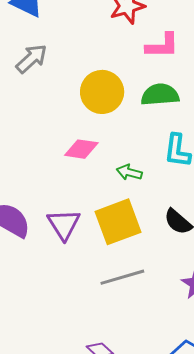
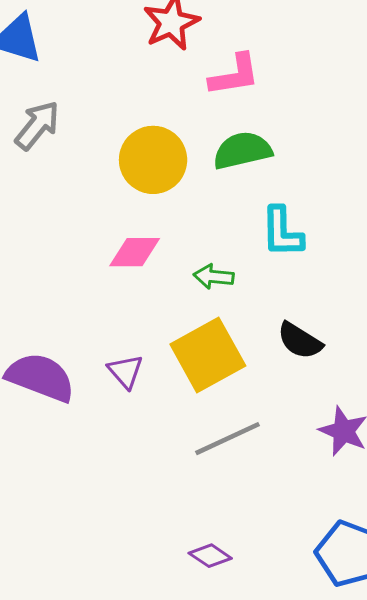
purple triangle: (64, 224) -> (125, 371), size x0.7

